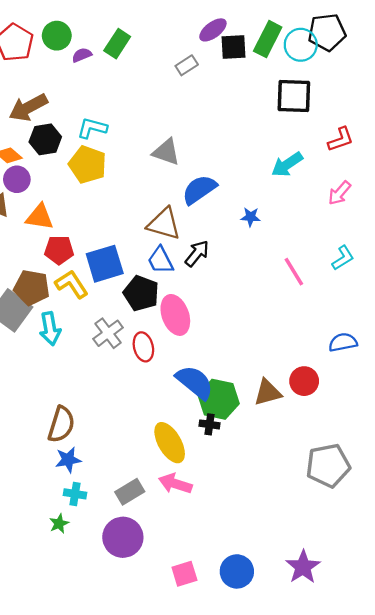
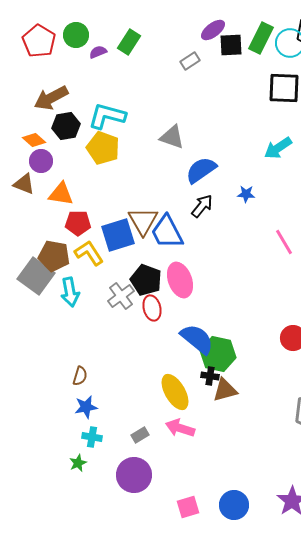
cyan L-shape: (92, 128) -> (107, 116), size x1.4
brown triangle: (164, 224) -> (143, 221), moved, turned 44
black arrow: (197, 253) -> (202, 206), moved
blue trapezoid: (160, 260) -> (167, 232), size x1.4
black pentagon: (141, 293) -> (146, 280), moved
brown triangle: (268, 392) -> (225, 390), moved
brown semicircle: (61, 424) -> (80, 376), size x0.6
gray rectangle: (130, 492) -> (140, 435), size x0.7

